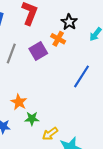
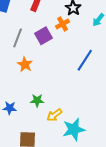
orange cross: (58, 39) -> (63, 24), turned 32
orange star: (19, 102) -> (25, 64), moved

